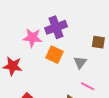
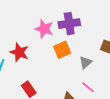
orange square: (54, 55) -> (62, 50), turned 30

